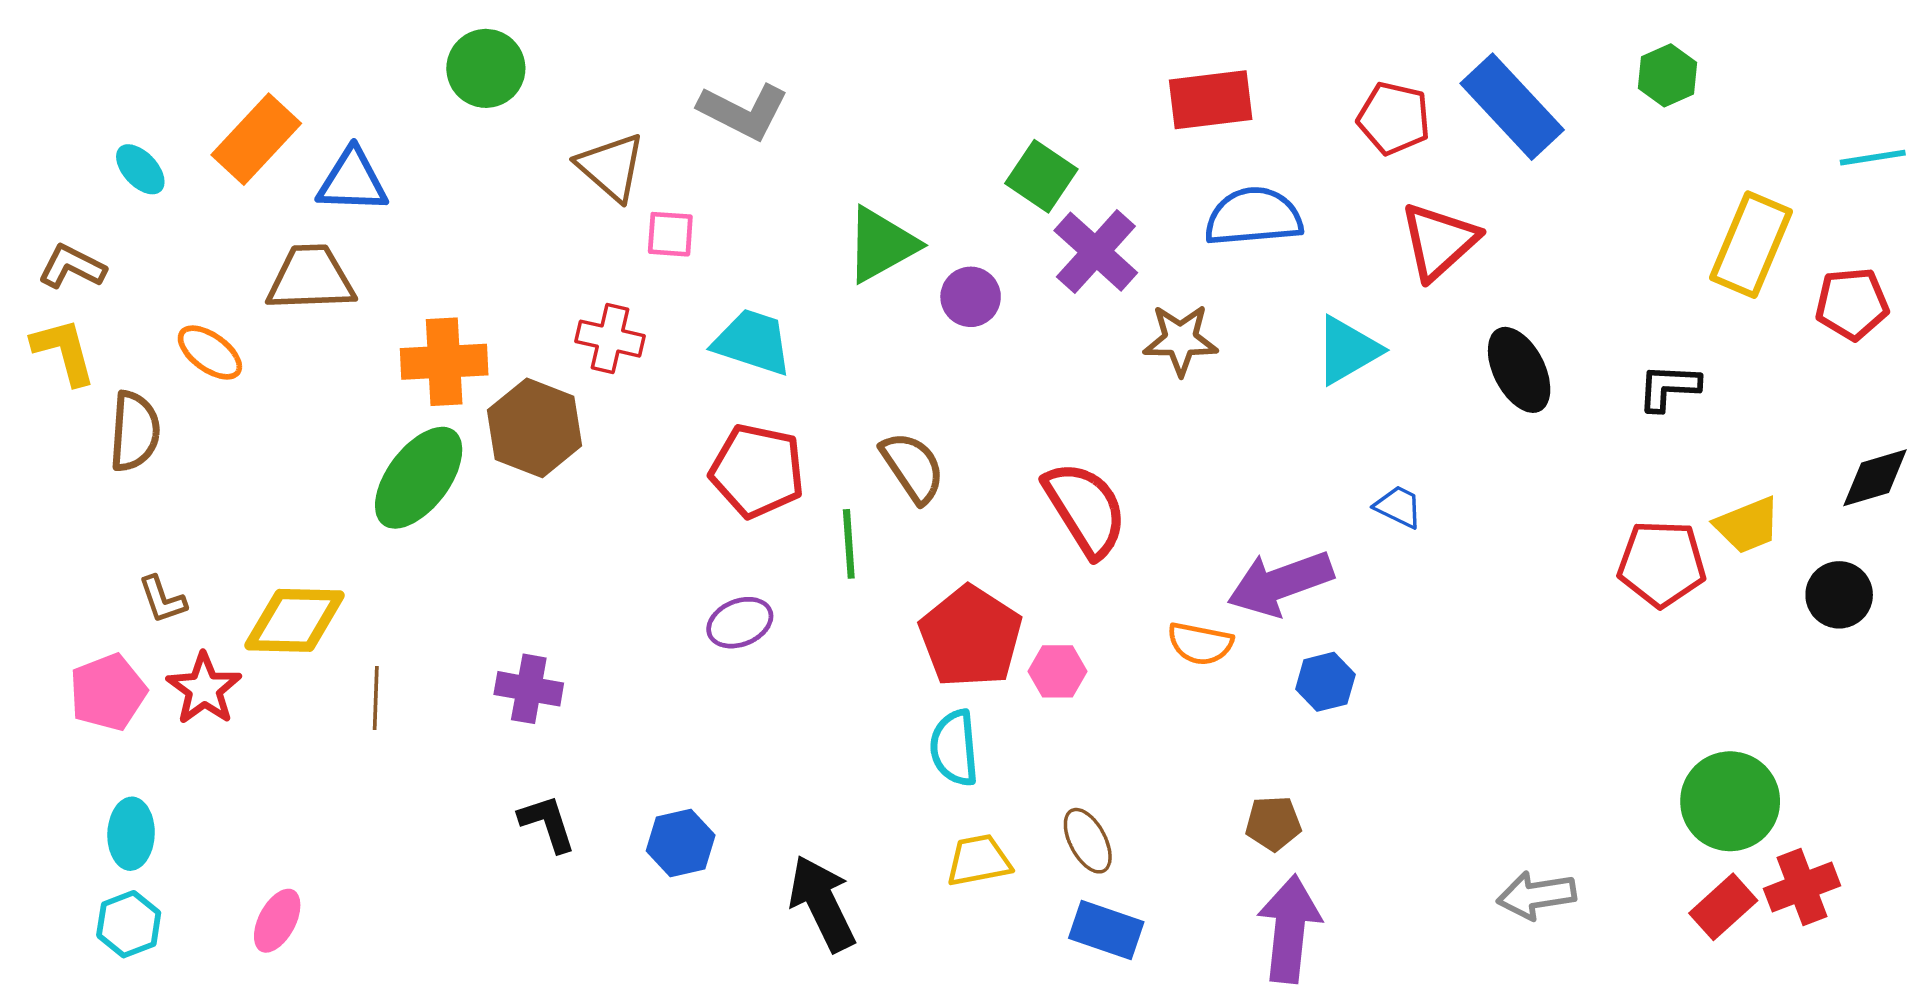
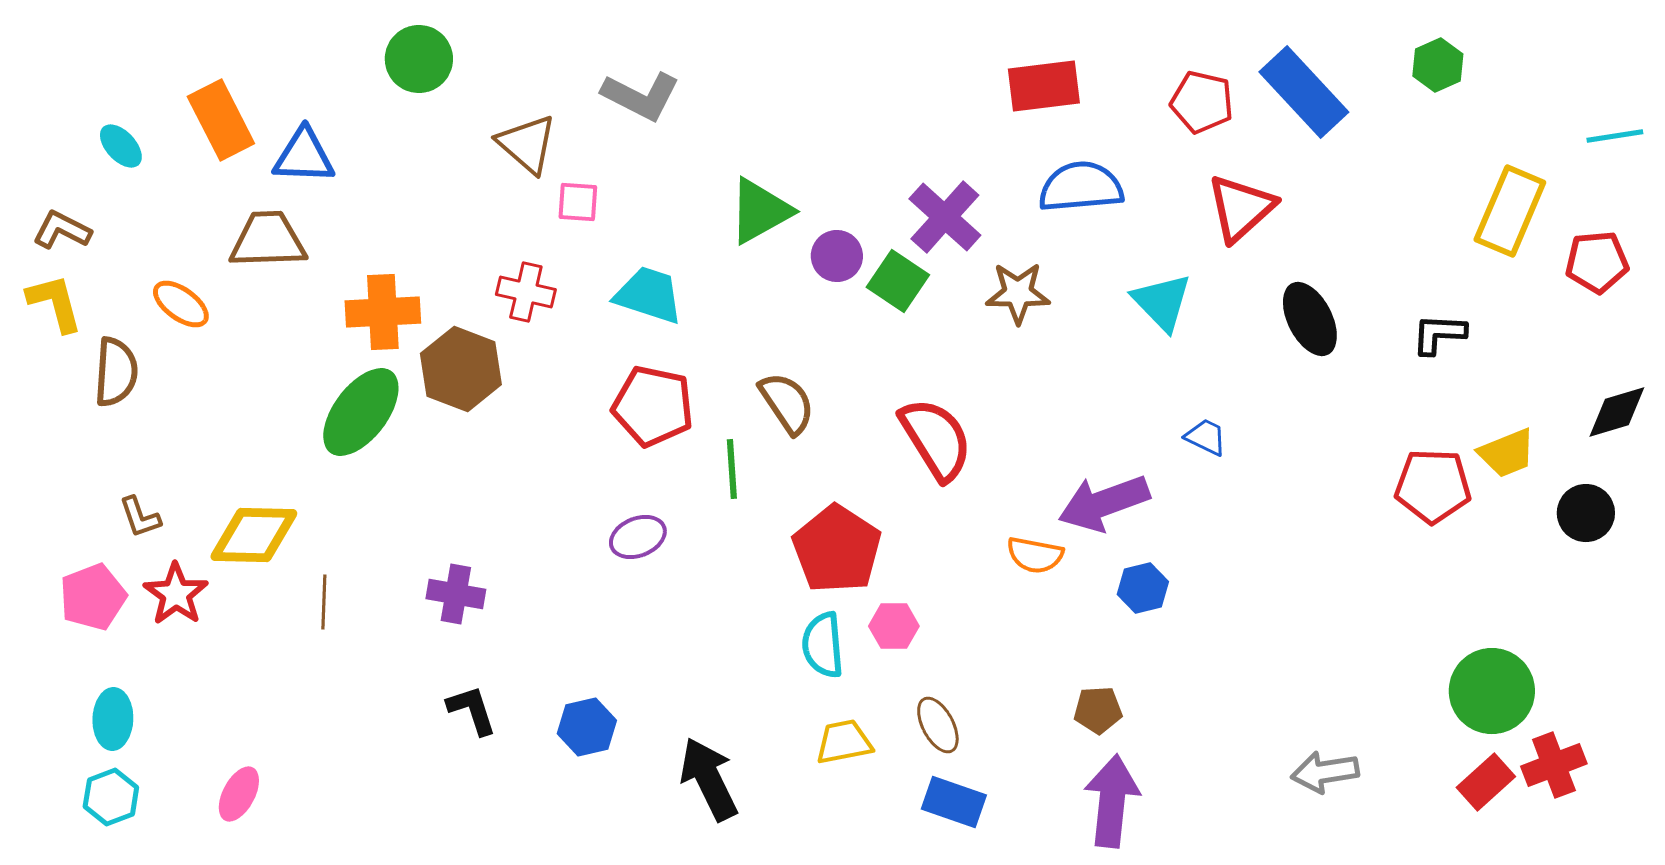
orange rectangle: (256, 139) -> (221, 120), turned -70
green square: (1041, 176) -> (898, 281), moved
cyan triangle: (1347, 350) -> (1162, 302), turned -44
pink hexagon: (1058, 671) -> (894, 626), moved

